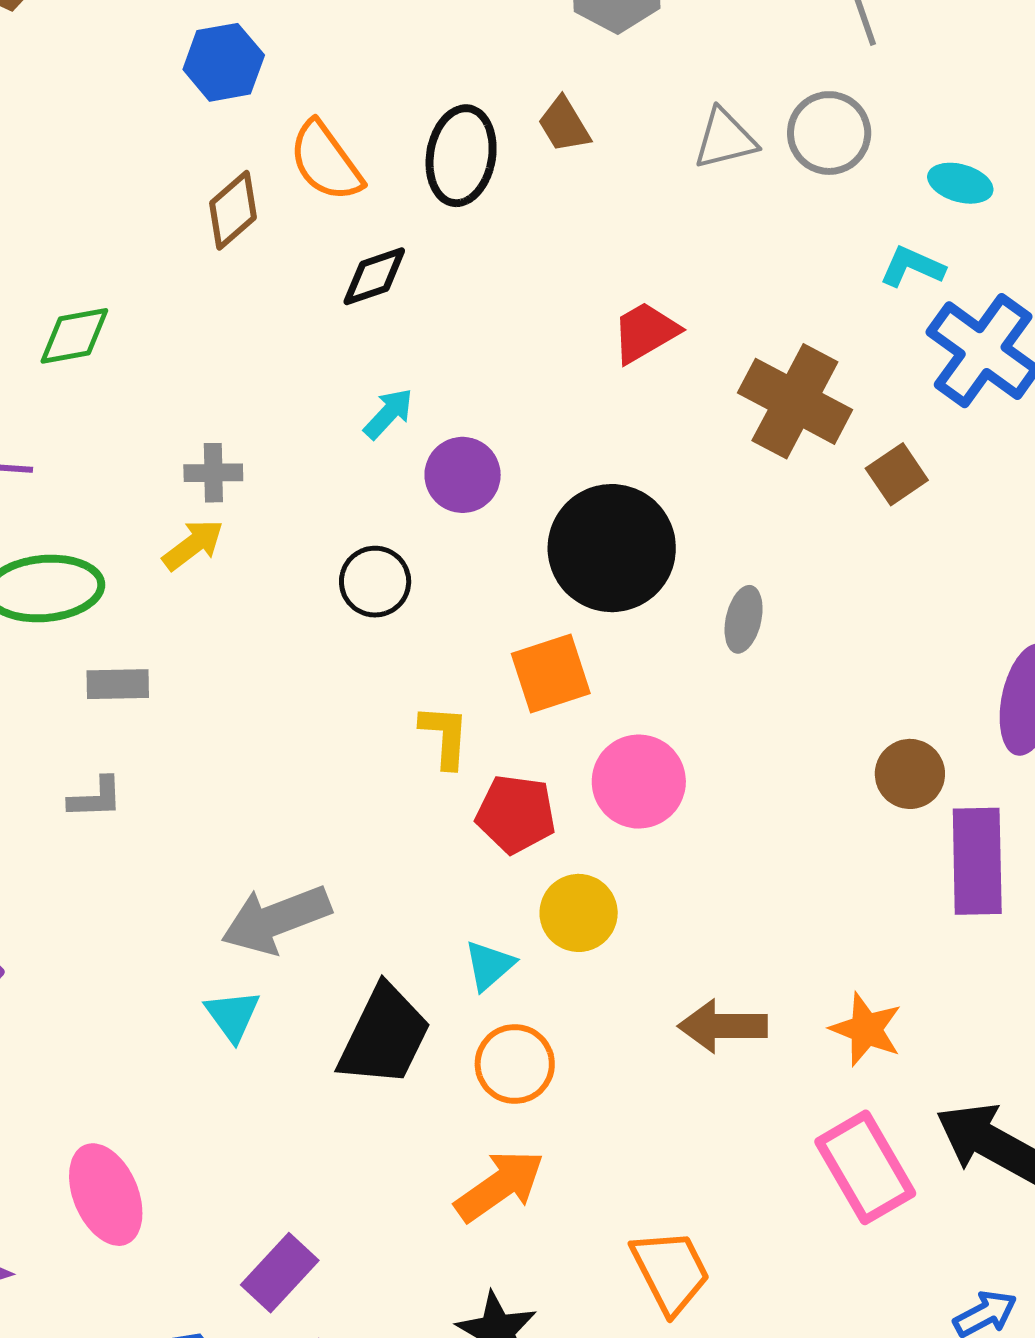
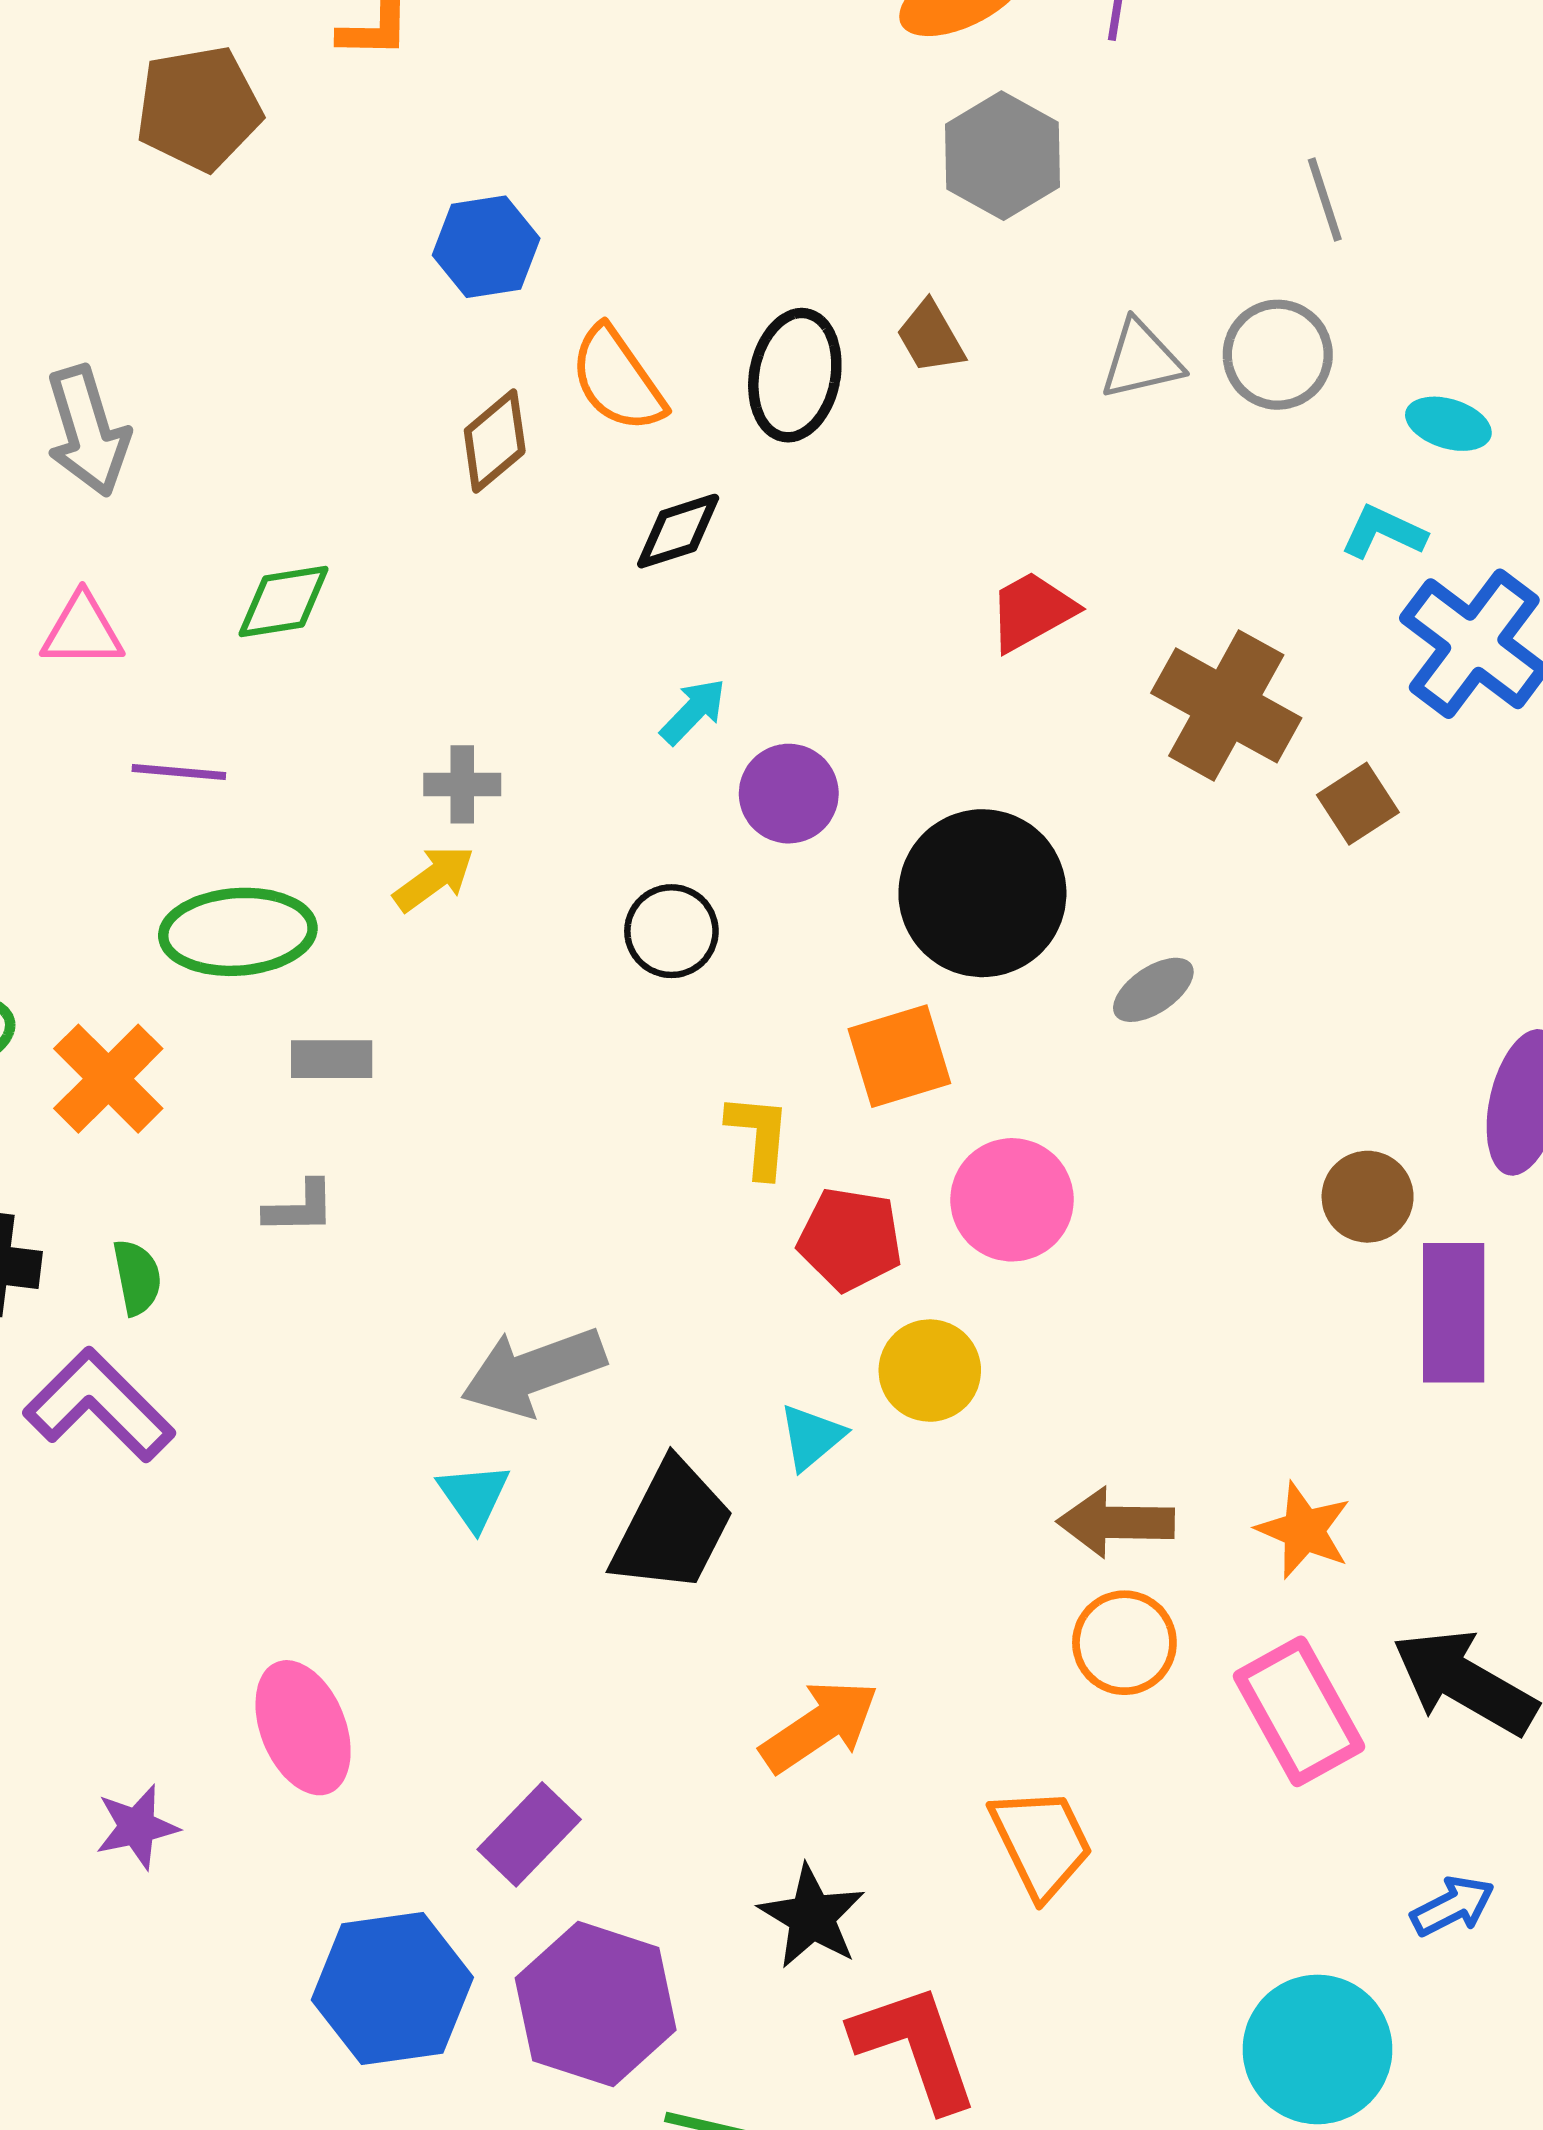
gray ellipse: (744, 619) -> (1153, 990), turned 42
orange circle: (515, 1064) -> (1124, 1643), moved

